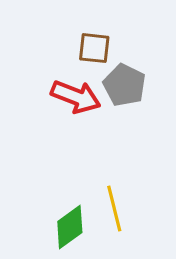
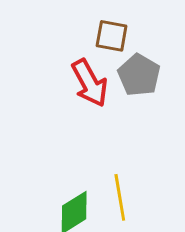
red arrow: (76, 97) -> (90, 83), turned 36

